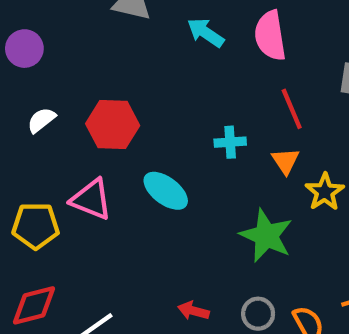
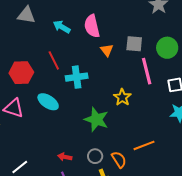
red line: (292, 109) -> (54, 60), moved
cyan cross: (230, 142) -> (77, 77), size x1.5
orange triangle: (285, 161) -> (107, 50), moved

